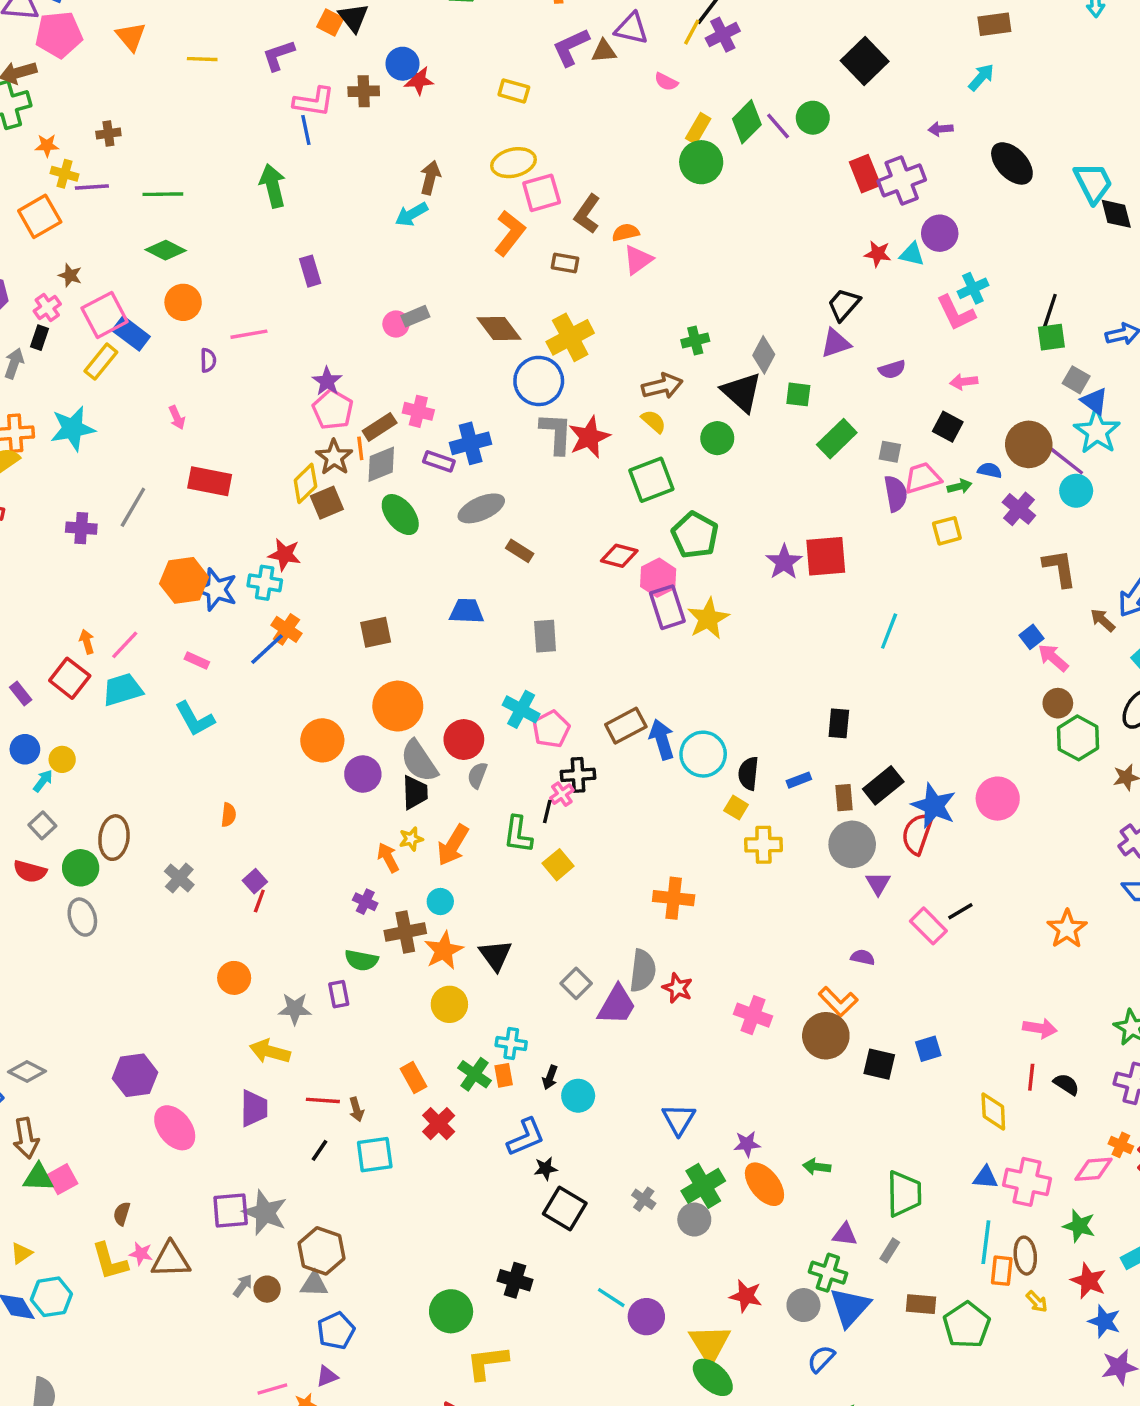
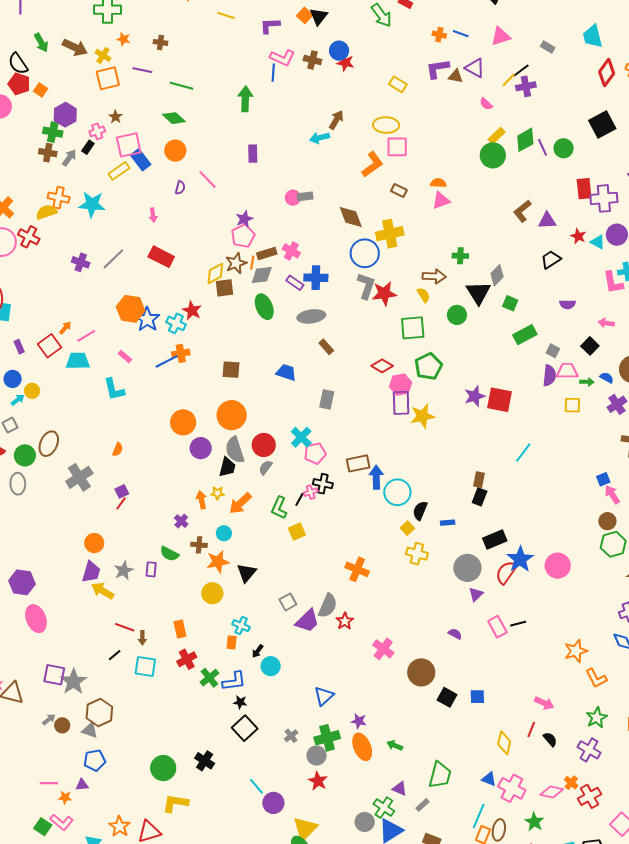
yellow cross: (65, 174) -> (103, 55), moved
brown L-shape: (587, 214) -> (522, 211), moved
pink line: (249, 334) -> (208, 179), turned 40
purple triangle: (836, 343) -> (547, 221), moved
orange cross: (286, 629) -> (181, 353), turned 30
orange arrow: (87, 642) -> (65, 328), turned 40
brown rectangle: (844, 798) -> (479, 480), moved
gray cross: (179, 878) -> (79, 477), size x1.5
brown cross: (405, 932) -> (199, 545), size x0.7
orange L-shape: (838, 1002) -> (596, 678), moved
gray star: (295, 1009) -> (124, 570), turned 30
green cross: (474, 1074) -> (209, 678), moved
purple trapezoid: (254, 1108) -> (91, 572), moved
red star: (746, 1296) -> (318, 781), moved

